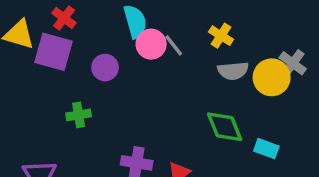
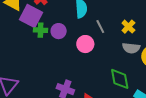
pink circle: (151, 44) -> (85, 44), moved
green cross: (79, 115) -> (41, 30), moved

